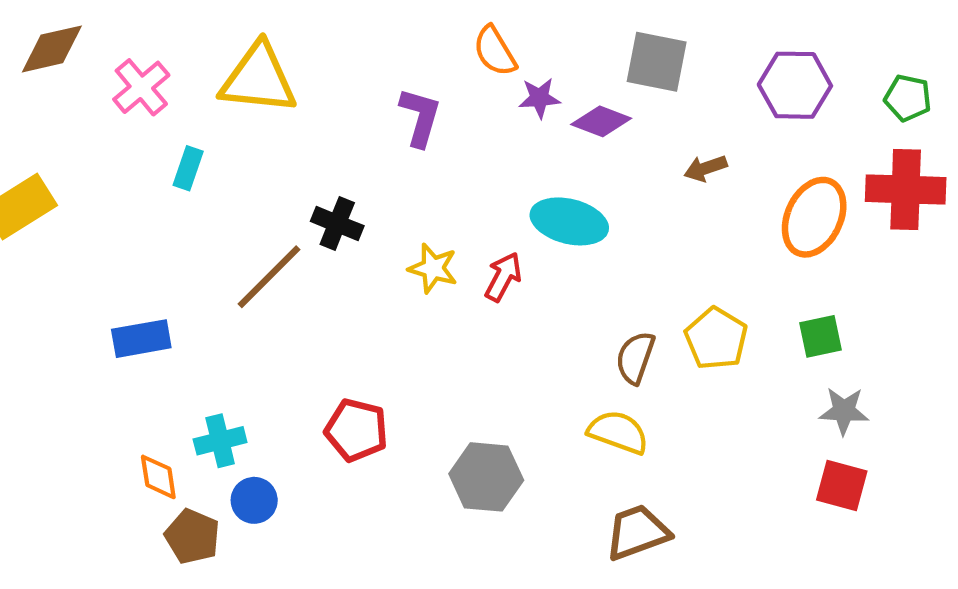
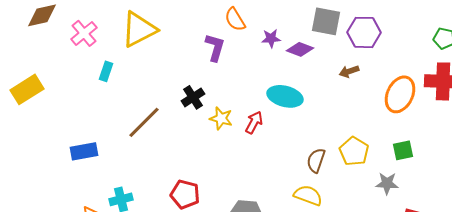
orange semicircle: (495, 51) -> (235, 19), moved
yellow triangle: (258, 79) -> (139, 29), turned -33
purple hexagon: (795, 85) -> (364, 32), moved
black cross: (337, 224) -> (193, 97), moved, turned 35
gray star: (844, 411) -> (387, 183), moved

